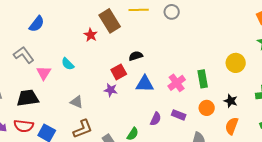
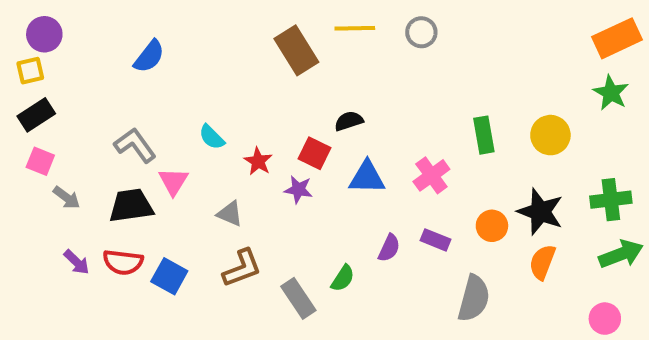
red star: (91, 35) -> (258, 161), moved
gray L-shape: (24, 55) -> (135, 145), moved
red square: (119, 72) -> (315, 153), turned -35
pink triangle: (44, 73) -> (173, 181), moved
green rectangle: (203, 79) -> (484, 135), moved
black star: (231, 101) -> (540, 212), size x1.6

